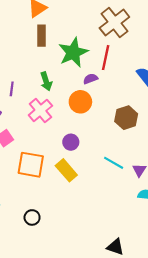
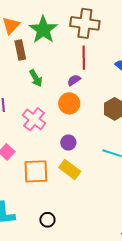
brown cross: (114, 22) -> (85, 23), turned -32
green star: (73, 52) -> (43, 30), moved
green arrow: (46, 81) -> (36, 78), moved

